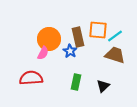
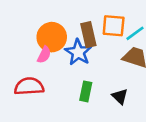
blue star: (70, 51) -> (78, 52), size x1.5
black triangle: (103, 86) -> (120, 96), turned -32

